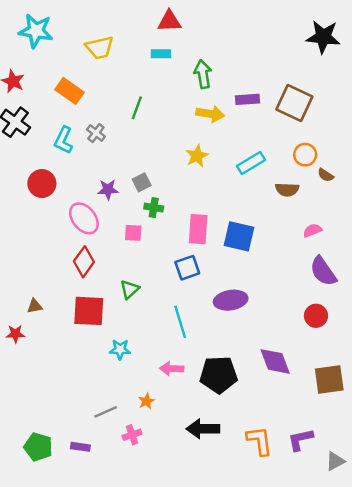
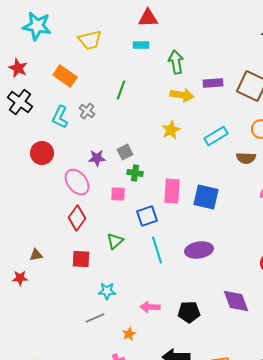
blue square: (187, 268) -> (147, 216), moved
red square: (89, 311) -> (81, 259), size x0.7
cyan line: (180, 322) -> (157, 250), moved
black pentagon: (219, 375) -> (189, 312), size x0.7
gray line: (106, 412) -> (95, 318), moved

